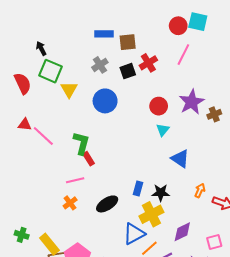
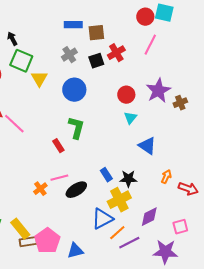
green L-shape: (81, 143) -> (76, 128), moved
pink line: (75, 180) -> (59, 178), moved
blue rectangle: (138, 188) -> (106, 175), turned -48

